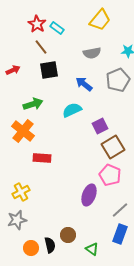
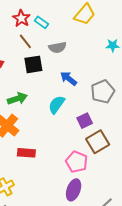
gray semicircle: (92, 53) -> (57, 47), moved
gray pentagon: (118, 80) -> (103, 92), moved
cyan semicircle: (72, 110) -> (56, 105), turned -30
pink pentagon: (110, 175) -> (77, 162), moved

